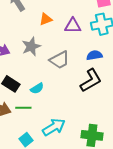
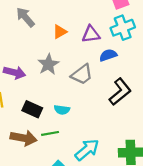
blue semicircle: (94, 55) -> (108, 55), moved
cyan semicircle: (37, 88) -> (62, 110), turned 48

